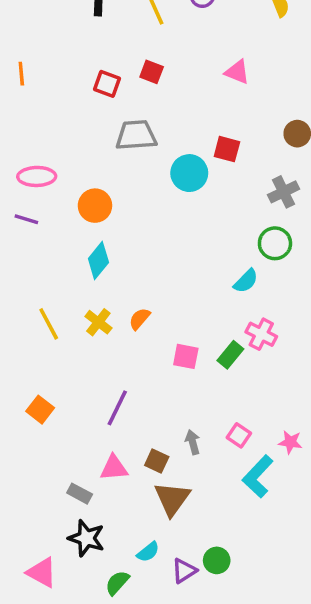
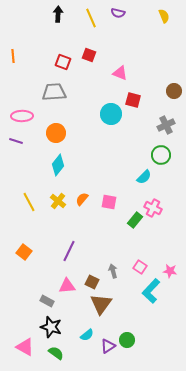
pink triangle: (237, 72) -> (120, 73), moved
gray trapezoid: (136, 135) -> (54, 92), moved
pink square: (186, 356) -> (109, 202), moved
green semicircle: (117, 583) -> (56, 353), moved, turned 84

